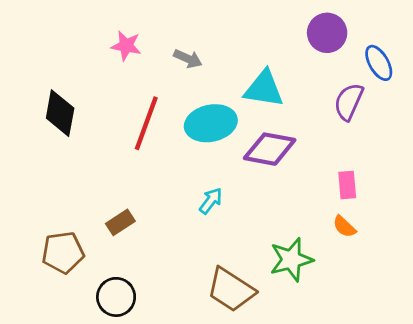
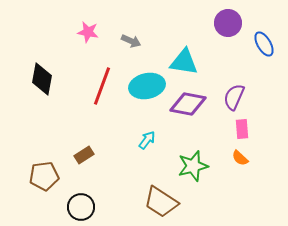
purple semicircle: (349, 102) -> (234, 97), moved
green star: (291, 260) -> (193, 166), moved

